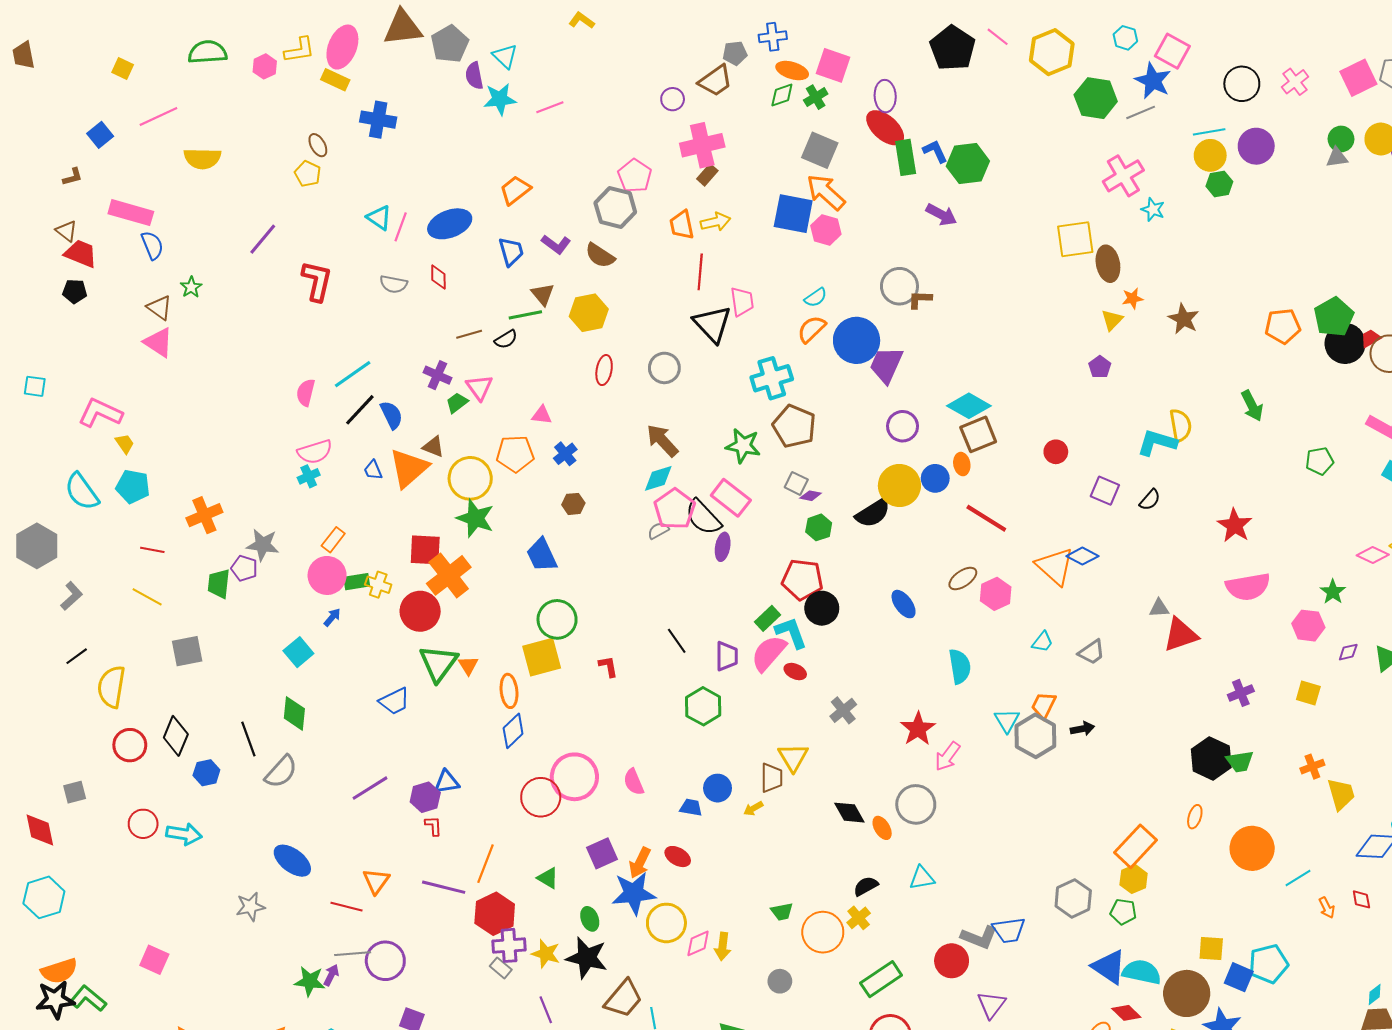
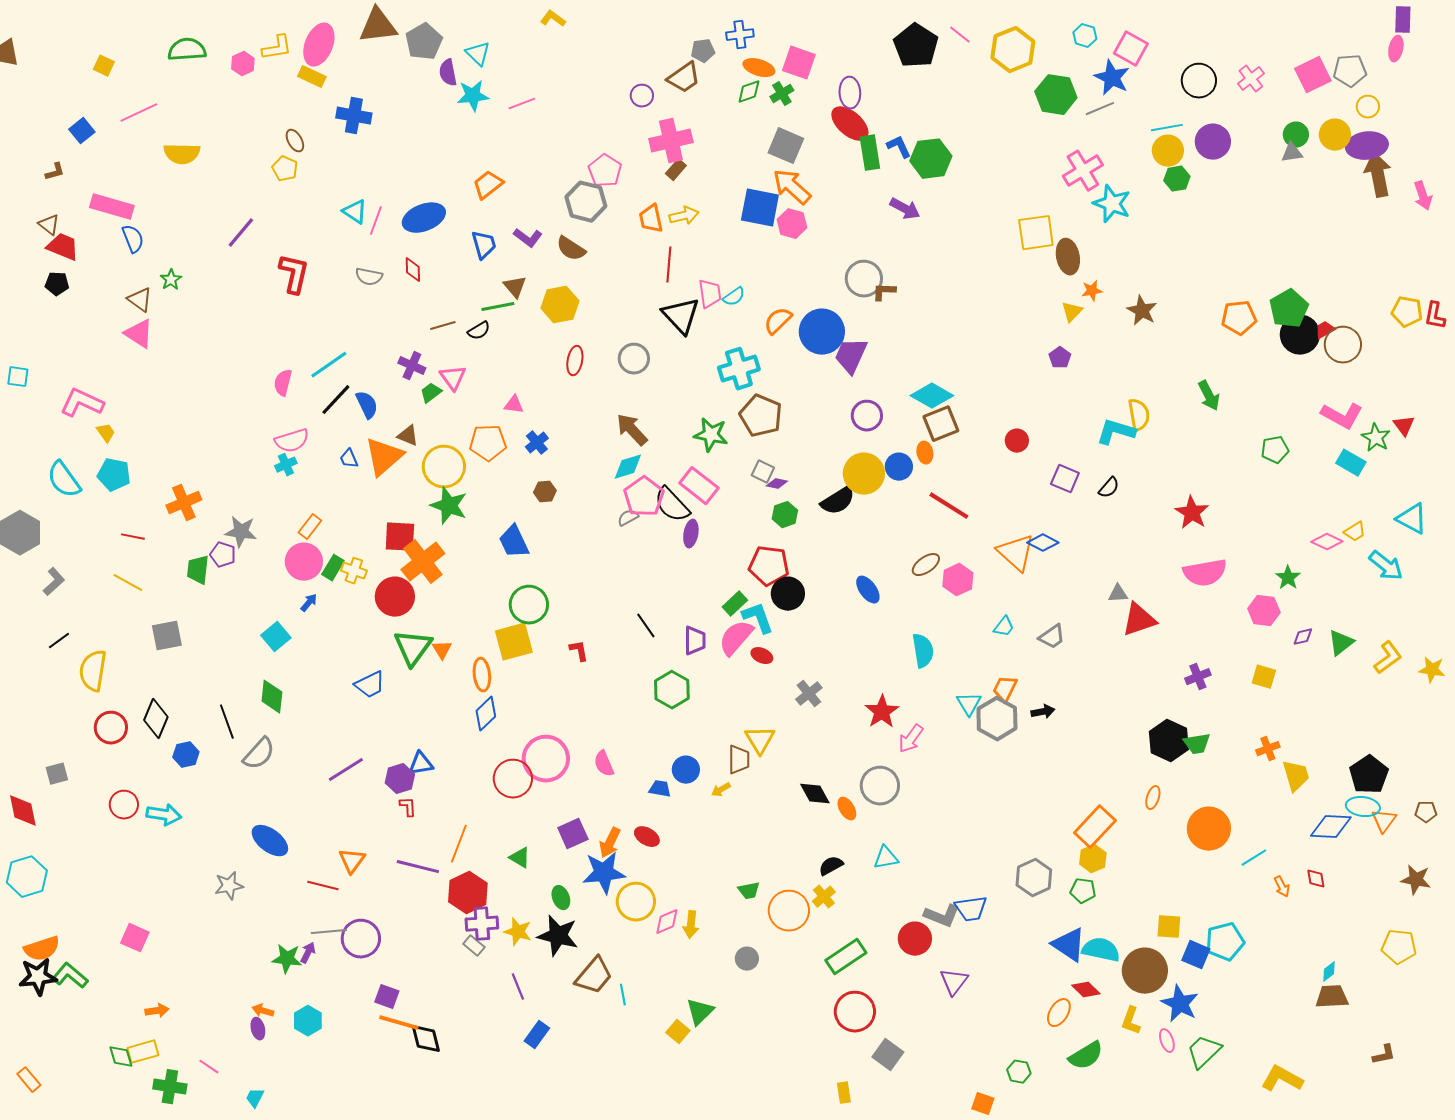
cyan star: (1153, 210) -> (1112, 204), size x1.6
cyan semicircle: (816, 297) -> (734, 297), moved
green rectangle: (357, 582) -> (333, 568), turned -50

